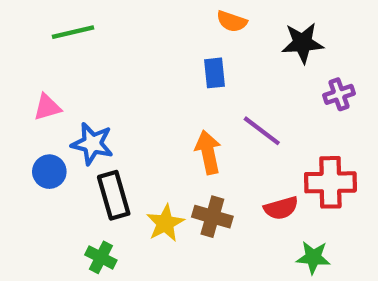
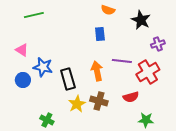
black star: (303, 43) -> (141, 20), turned 30
pink triangle: (47, 107) -> (22, 50), turned 48
purple line: (262, 131) -> (122, 61), turned -30
red cross: (330, 182) -> (148, 72), moved, turned -30
black rectangle: (114, 195) -> (68, 79), moved

